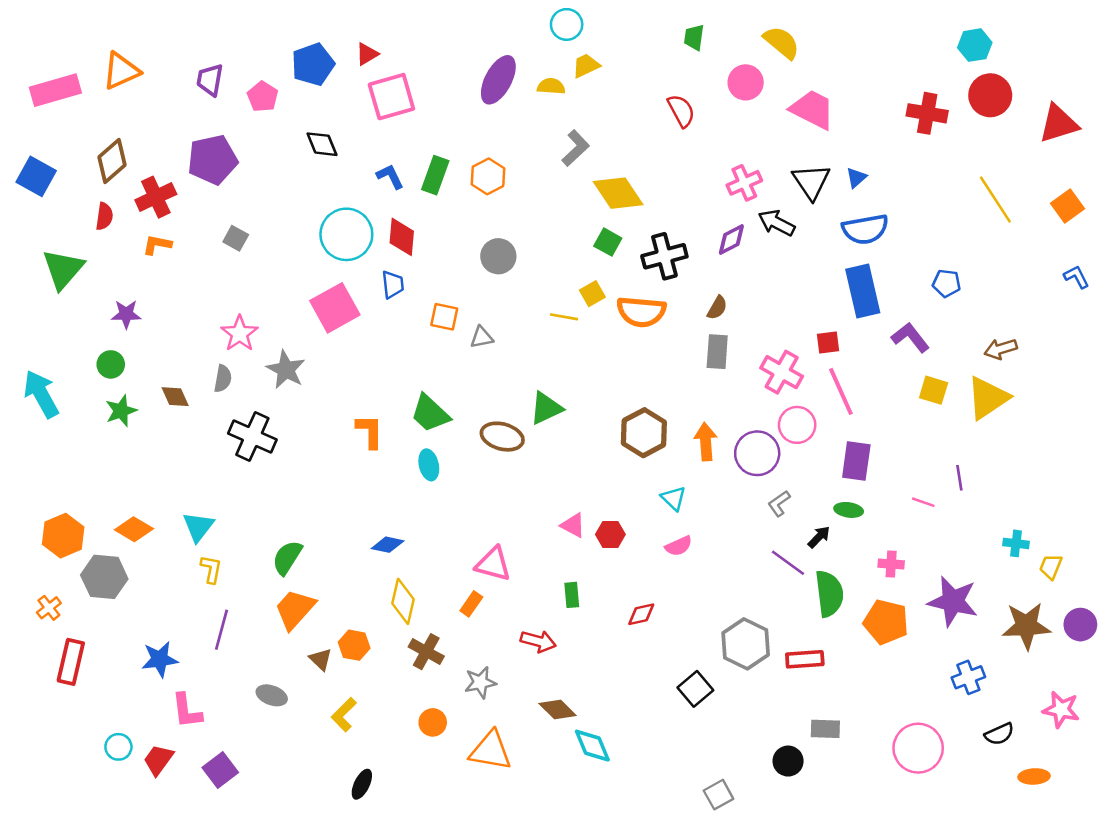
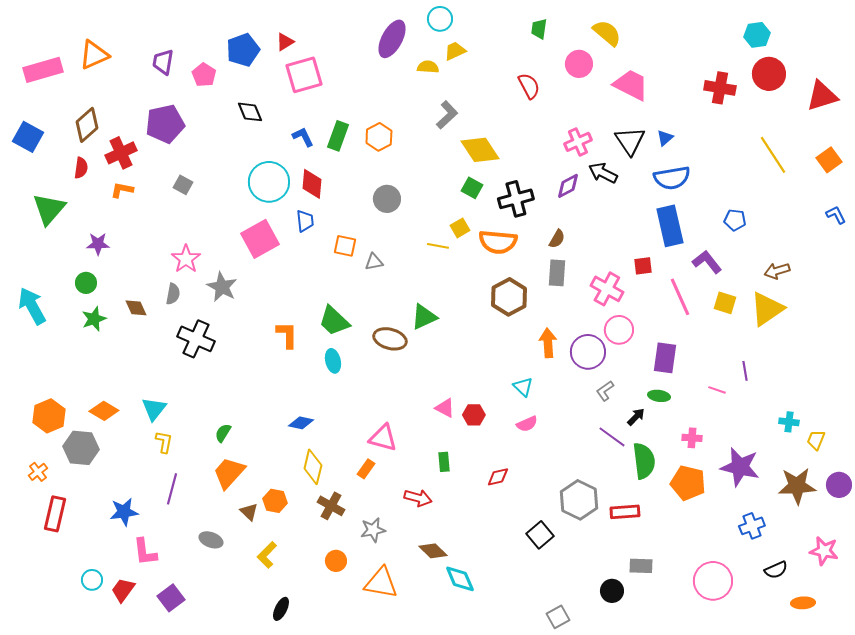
purple ellipse: (498, 80) -> (392, 39), moved
pink line: (841, 391) -> (680, 297), moved
brown hexagon: (644, 433) -> (509, 297), moved
green semicircle: (287, 558) -> (223, 433), size x0.7

